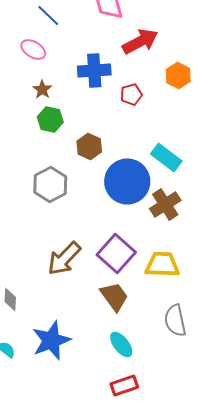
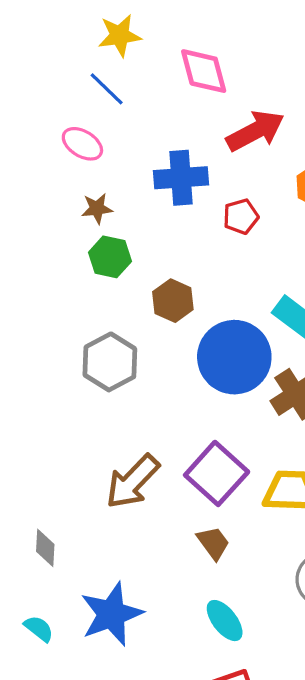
brown star: (42, 90) -> (97, 208), turned 30
brown trapezoid: (114, 296) -> (213, 543), size x0.7

